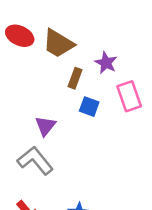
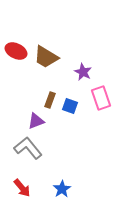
brown rectangle: (75, 78) -> (50, 100), moved
purple triangle: (45, 126) -> (36, 121), turned 30

